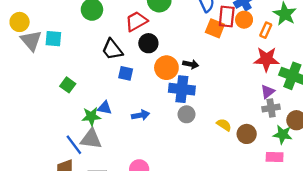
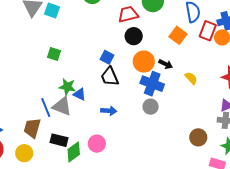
orange square: (215, 28) -> (178, 35), moved
black trapezoid: (112, 49) -> (110, 77), moved
green square: (68, 85) -> (54, 54), turned -32
blue triangle: (105, 108) -> (79, 94), moved
blue arrow: (141, 115) -> (109, 111), moved
yellow semicircle: (224, 125) -> (191, 78), moved

